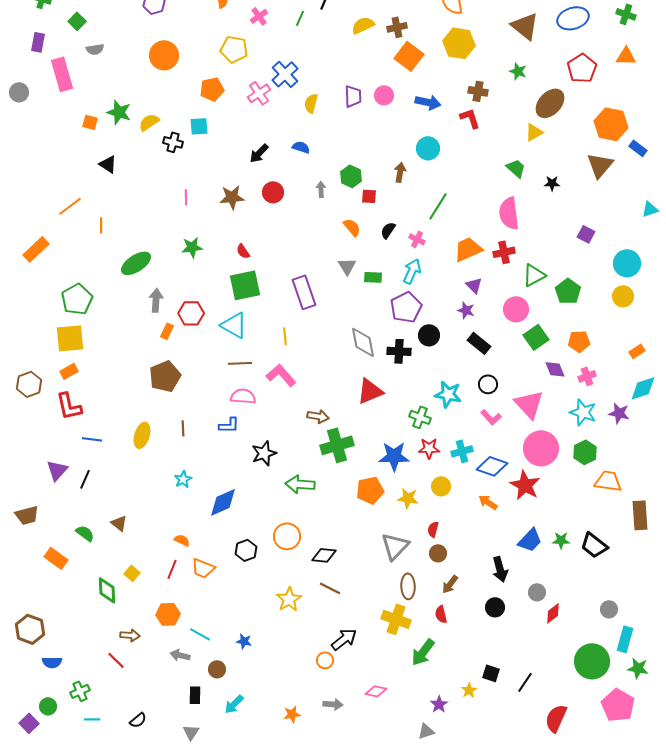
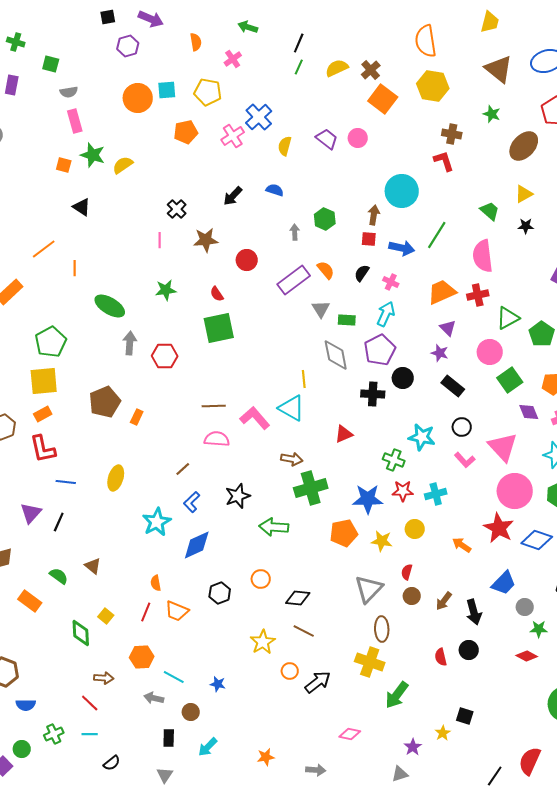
green line: (300, 18) -> (299, 67), moved
green square: (77, 21) -> (51, 64), turned -30
brown cross: (397, 27) -> (371, 70), turned -30
pink rectangle: (62, 74) -> (75, 121), moved, size x0.7
purple trapezoid: (353, 96) -> (327, 139), turned -50
blue arrow: (428, 102) -> (402, 248), moved
cyan square: (199, 126) -> (167, 90), moved
yellow triangle: (534, 132) -> (524, 194), moved
black cross: (173, 142) -> (177, 209), moved, turned 30
cyan circle: (428, 148) -> (402, 191), size x1.4
red circle: (273, 192) -> (247, 260), moved
red square: (369, 196) -> (369, 239), moved
green line: (438, 206) -> (437, 235), moved
green ellipse: (136, 263) -> (110, 306), turned 64
purple rectangle: (304, 292) -> (294, 280), moved, turned 72
cyan triangle: (234, 325) -> (292, 408), moved
orange rectangle: (167, 331) -> (137, 417), moved
yellow line: (285, 336) -> (304, 379), moved
gray diamond: (363, 342) -> (336, 355), moved
brown pentagon: (165, 376) -> (105, 402), moved
red triangle: (370, 391) -> (344, 434), size x0.7
blue L-shape: (229, 425) -> (192, 502), moved, turned 135
brown line: (183, 428) -> (183, 469), moved, turned 49
blue diamond: (492, 466) -> (537, 540), moved
cyan star: (183, 479) -> (157, 522), size x1.6
orange circle: (287, 536) -> (261, 579), size x0.7
orange semicircle: (182, 540) -> (156, 583), turned -126
green star: (561, 540) -> (539, 629), moved
brown arrow: (450, 584) -> (444, 601), moved
gray circle: (537, 592) -> (525, 607), moved
red diamond: (553, 613) -> (527, 656), turned 65
red semicircle: (441, 614) -> (441, 657), moved
orange circle: (325, 660) -> (290, 671), moved
black line: (525, 682) -> (495, 776), moved
gray arrow: (333, 704) -> (316, 770), moved
cyan line: (92, 719) -> (90, 734), moved

